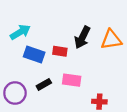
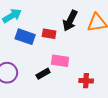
black rectangle: (44, 84) -> (43, 74), moved

